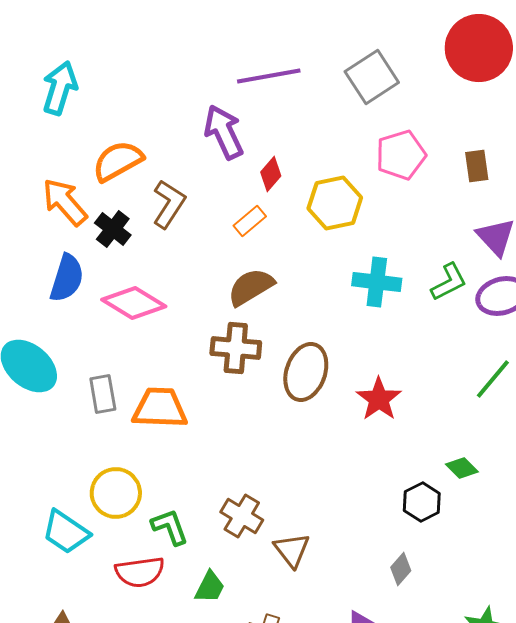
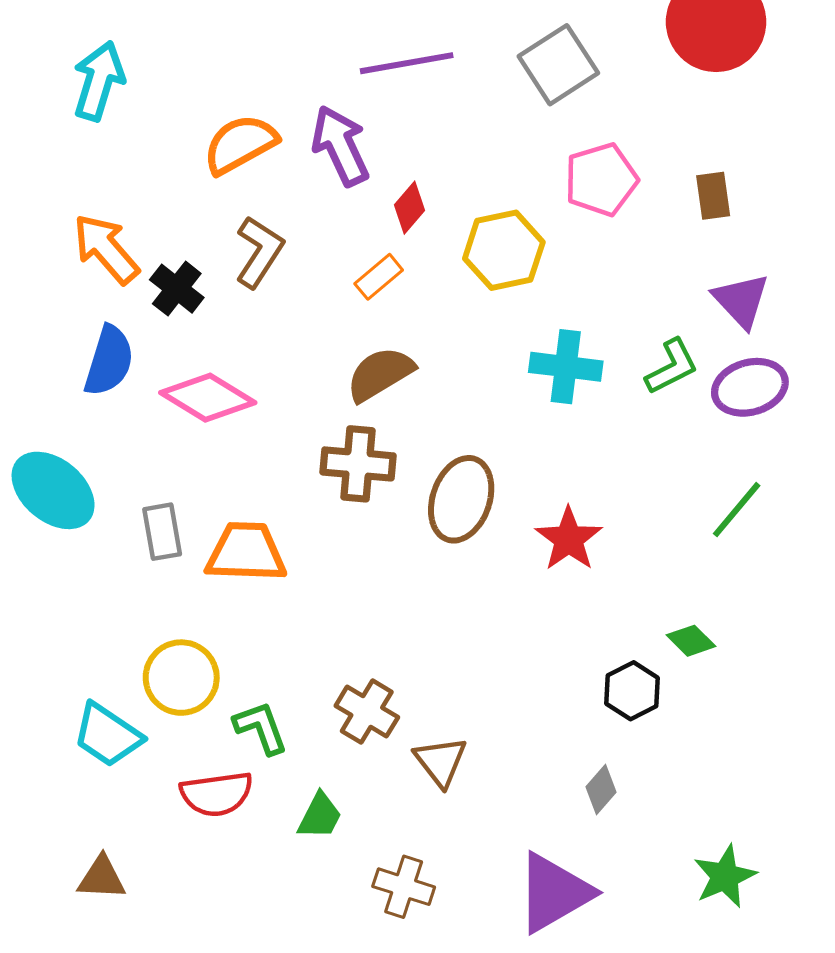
orange semicircle: (118, 161) -> (240, 144), moved

